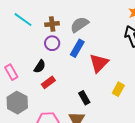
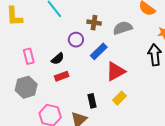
brown cross: (52, 24) -> (94, 23), moved
gray semicircle: (80, 25) -> (123, 28), moved
yellow rectangle: (118, 89) -> (120, 98), moved

